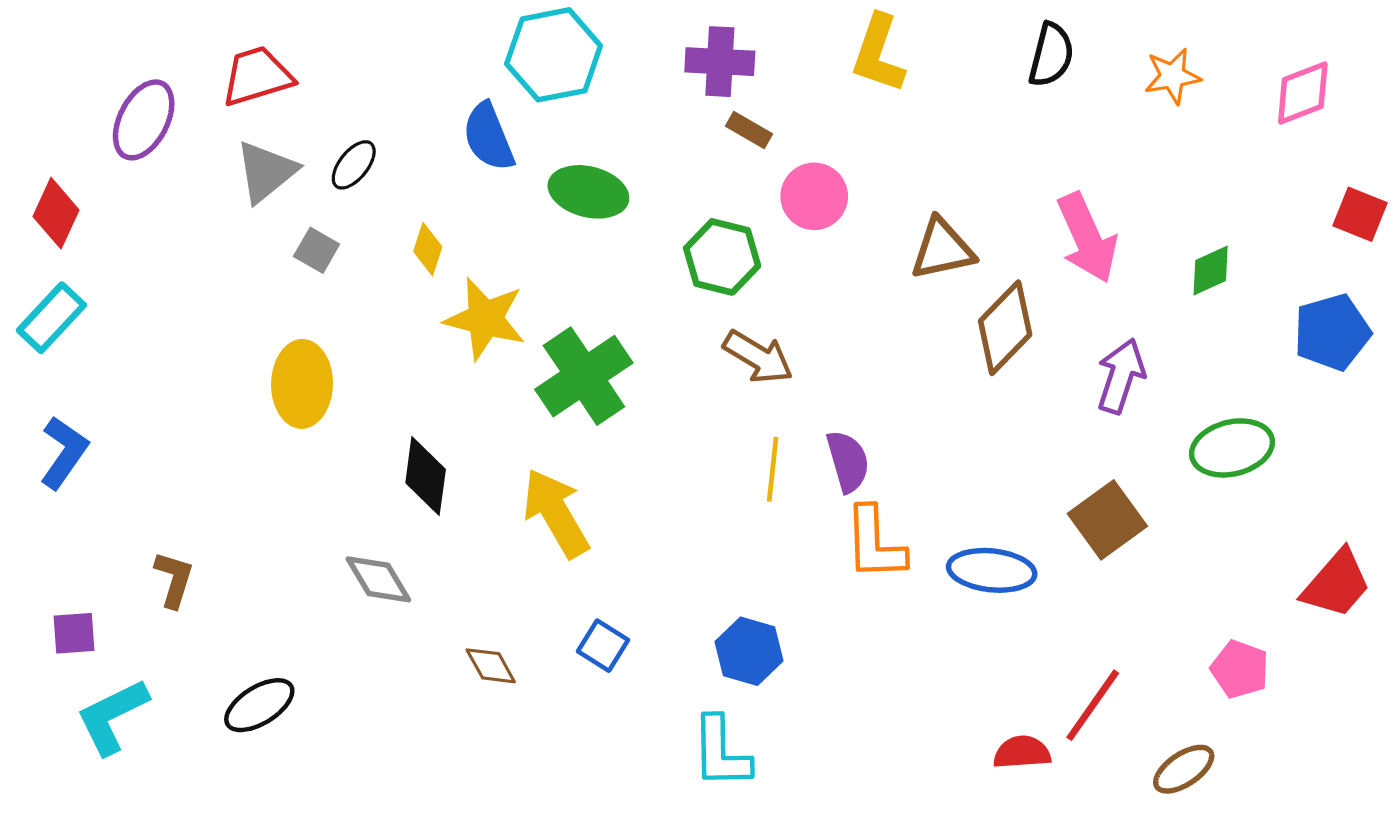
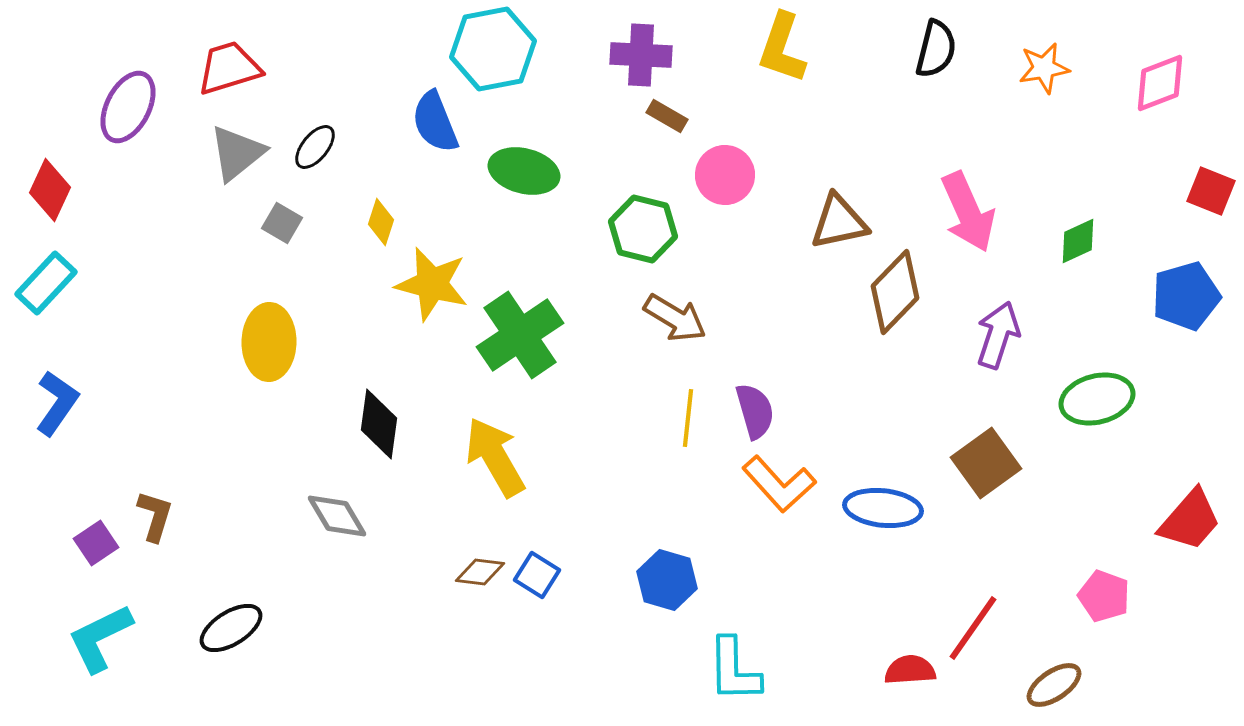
orange L-shape: (875, 543) -> (779, 484), turned -40
purple square: (74, 633) -> (96, 543), moved, turned -30
brown diamond: (491, 666) -> (480, 572), moved, turned -54
cyan L-shape: (721, 752) -> (734, 670), moved

